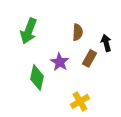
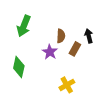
brown semicircle: (78, 32) -> (61, 36), moved
green diamond: (37, 78) -> (19, 67), moved

